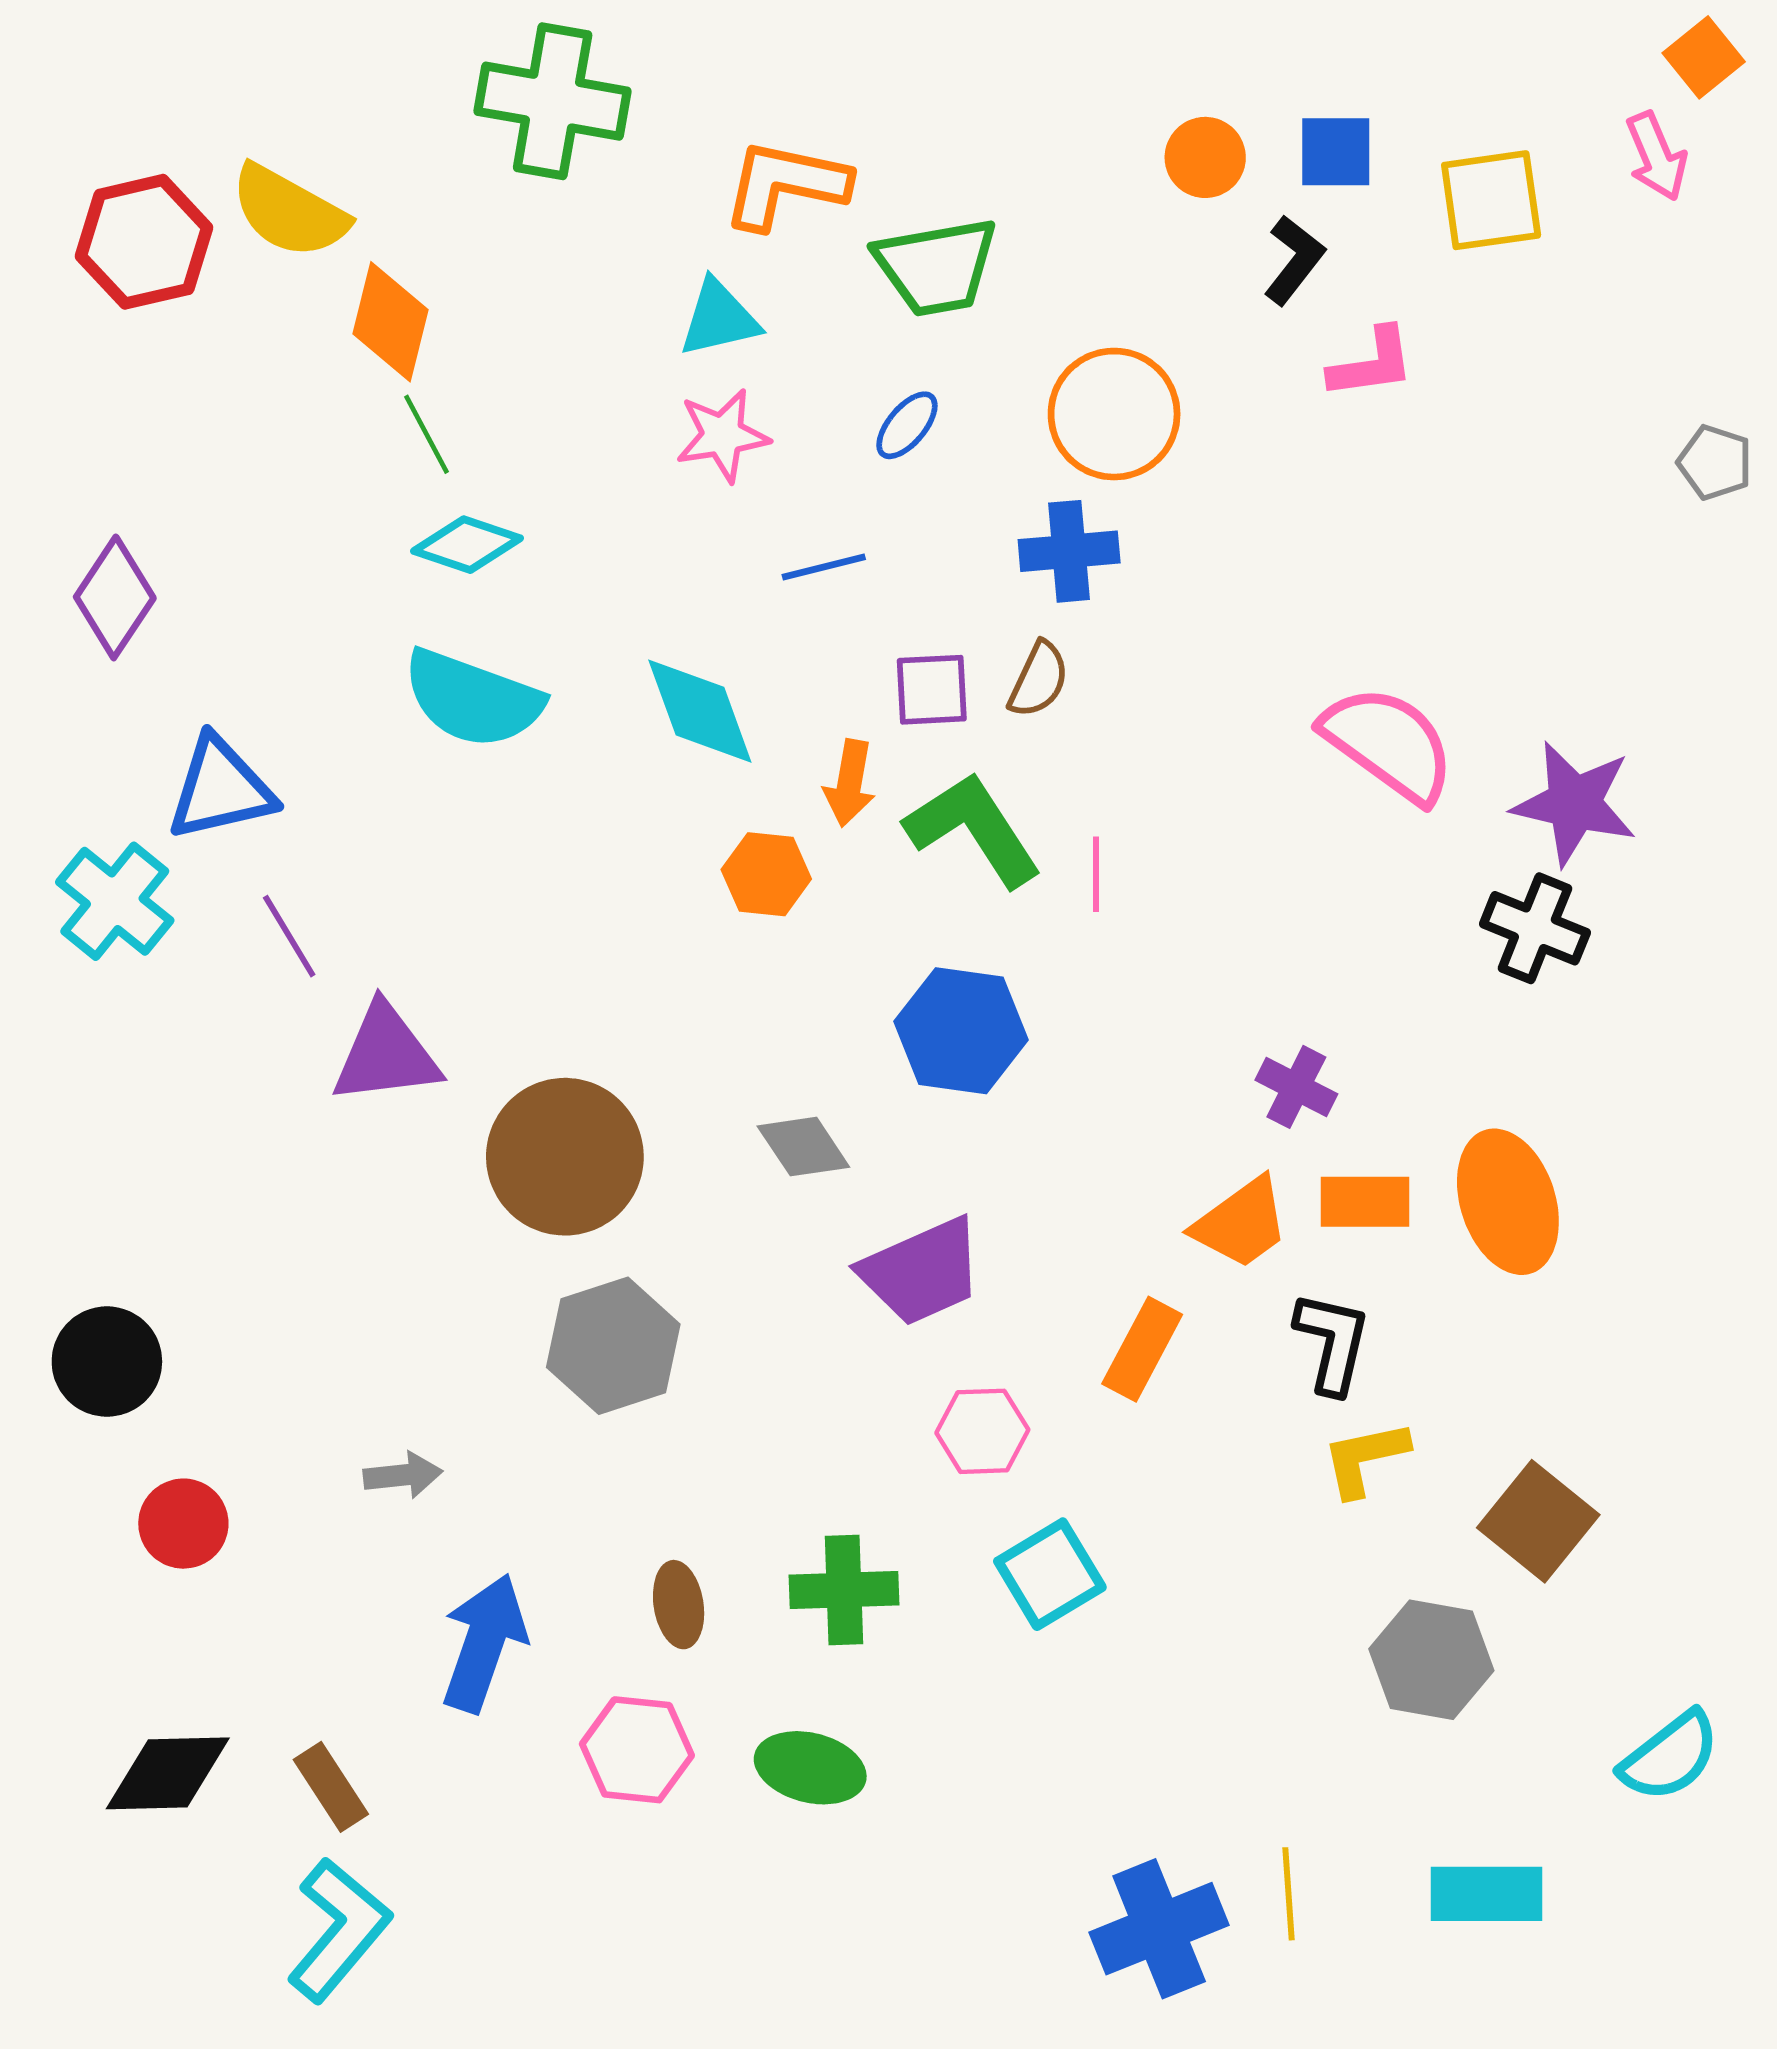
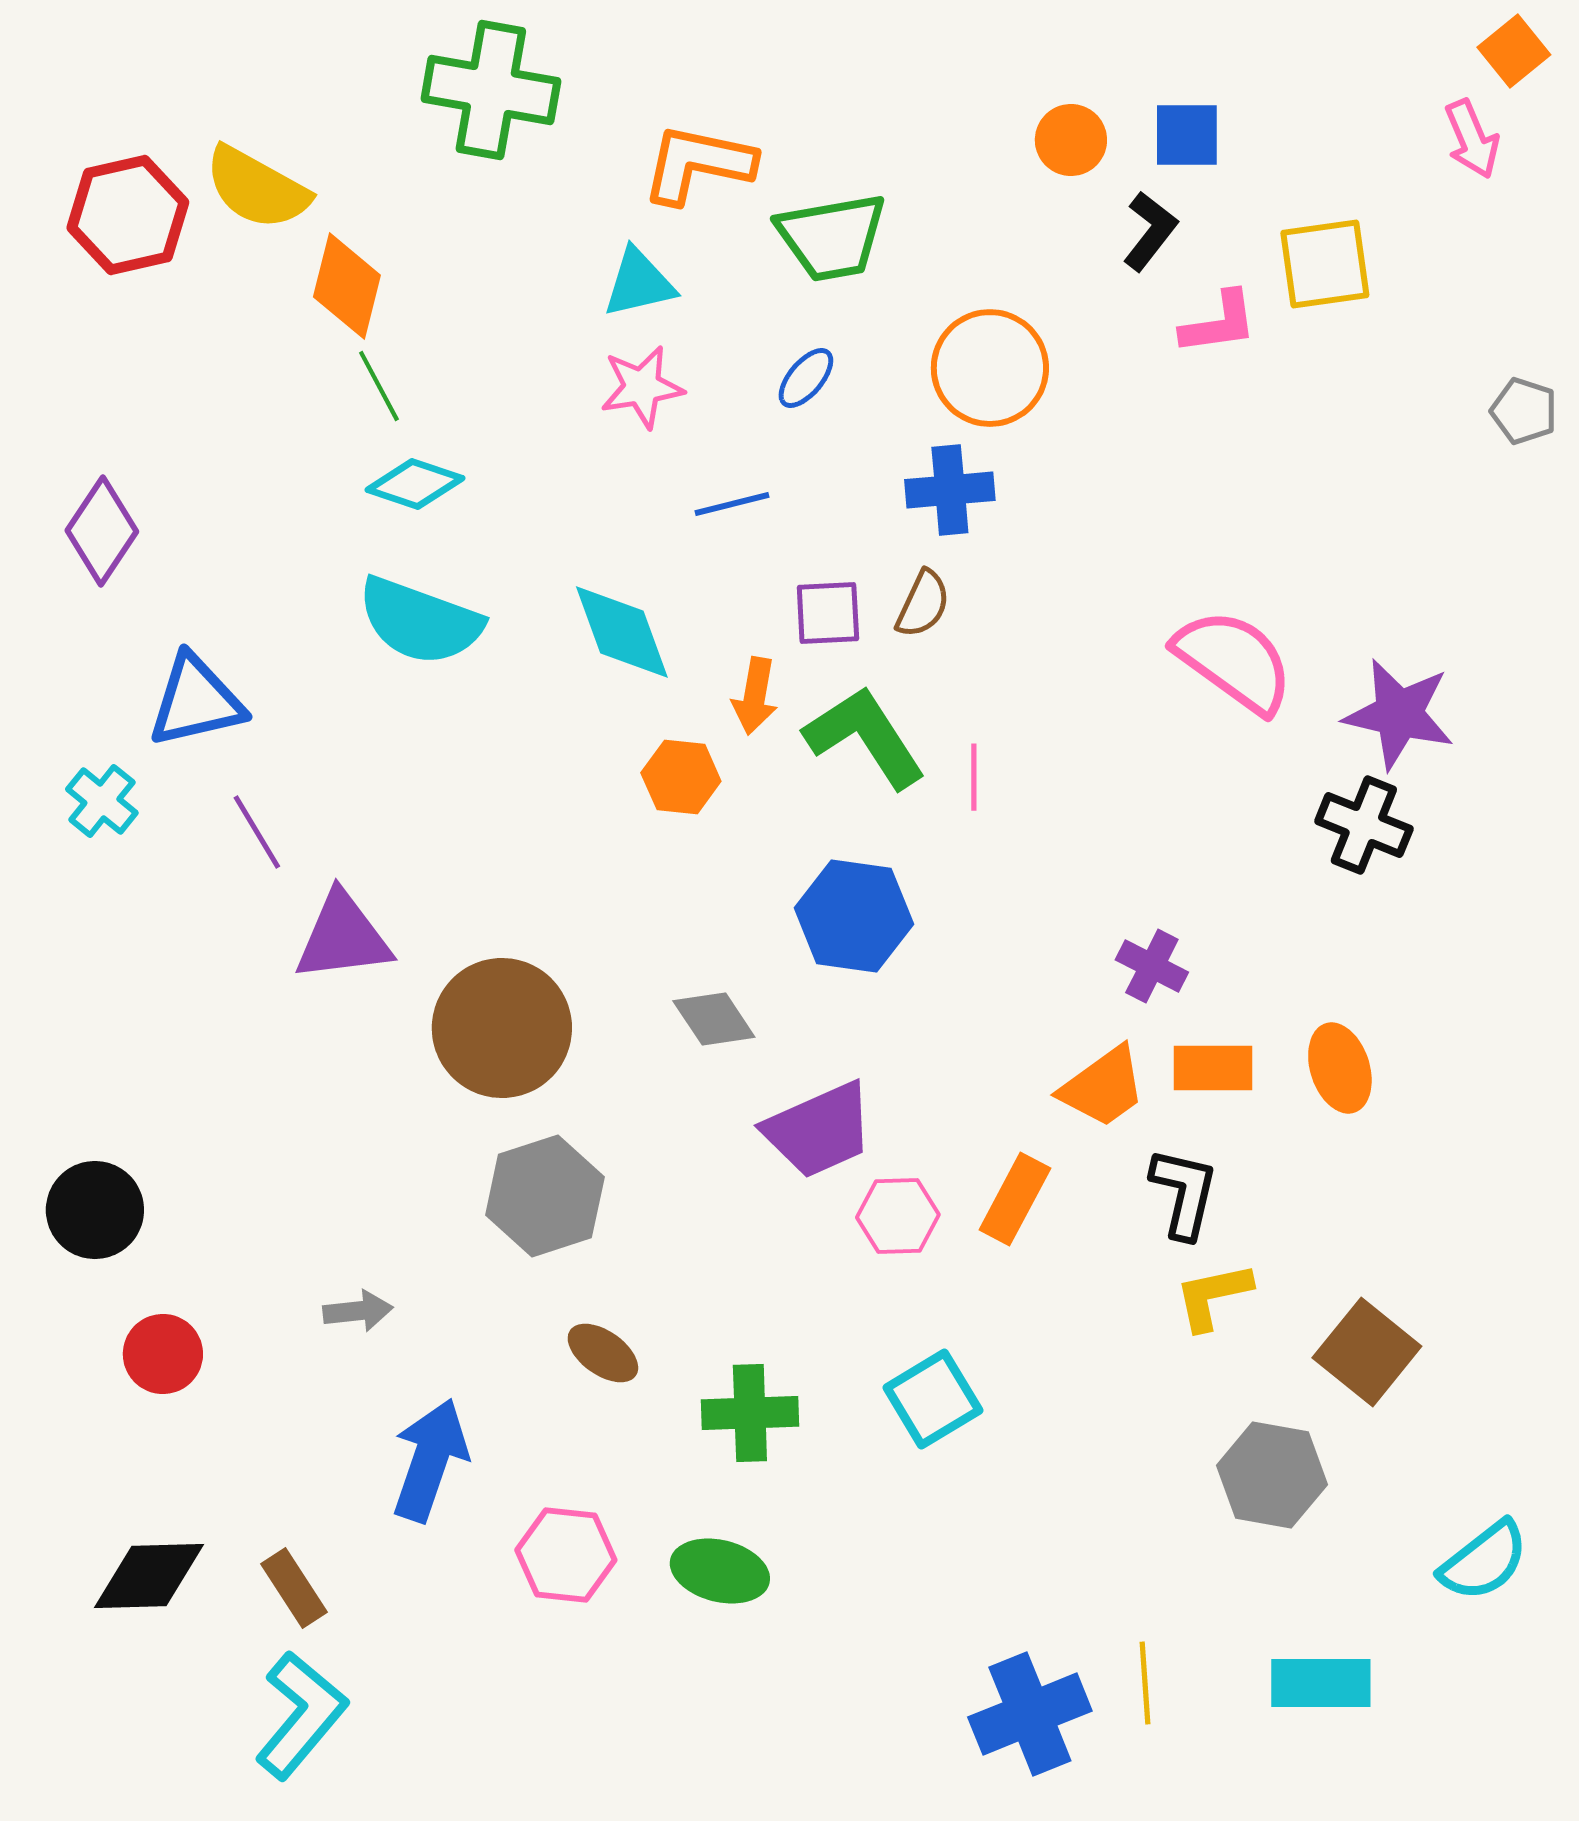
yellow square: (1491, 200) -> (1325, 264), moved
cyan cross: (115, 901) -> (102, 801), size x0.7
orange ellipse: (1508, 1202) -> (1340, 1068), size x0.7
pink hexagon: (982, 1431) -> (898, 1216), moved
brown ellipse: (679, 1605) -> (603, 1353), moved, turned -46

